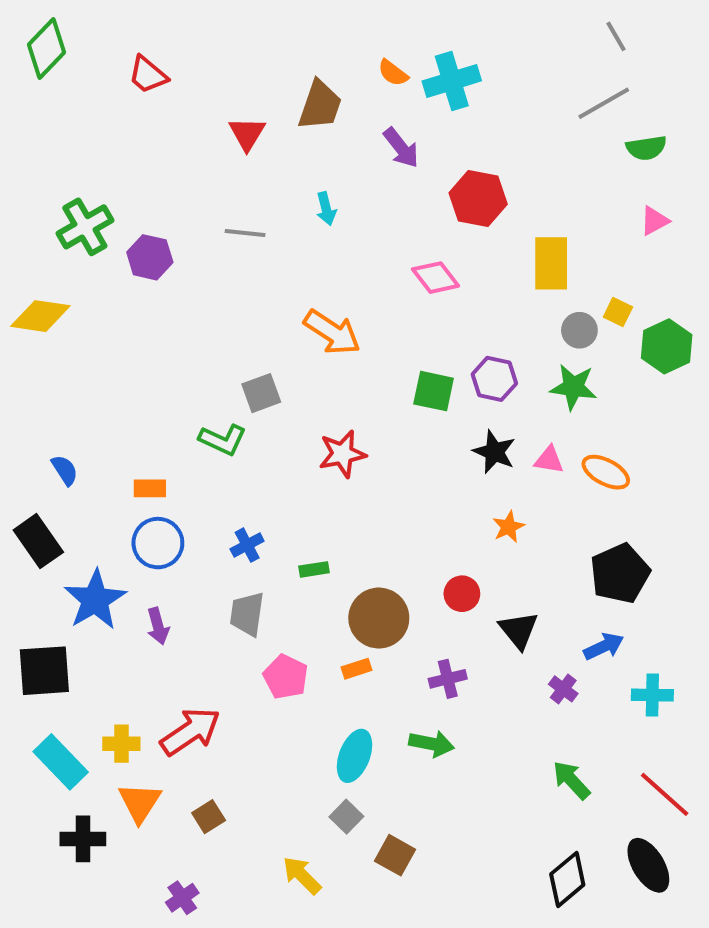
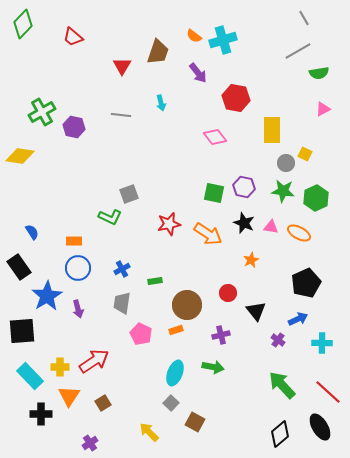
orange arrow: (332, 332) -> (208, 234), moved
green hexagon: (667, 346) -> (316, 198), moved
green arrow: (571, 780) -> (282, 385), size x1.4

